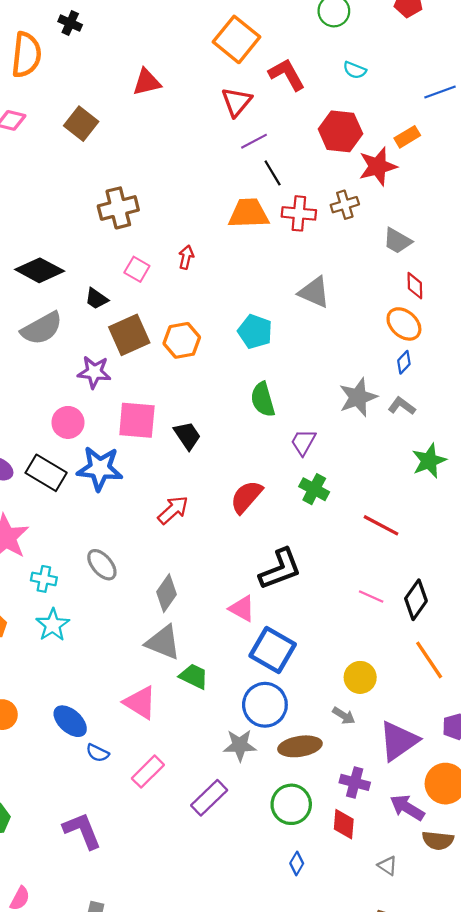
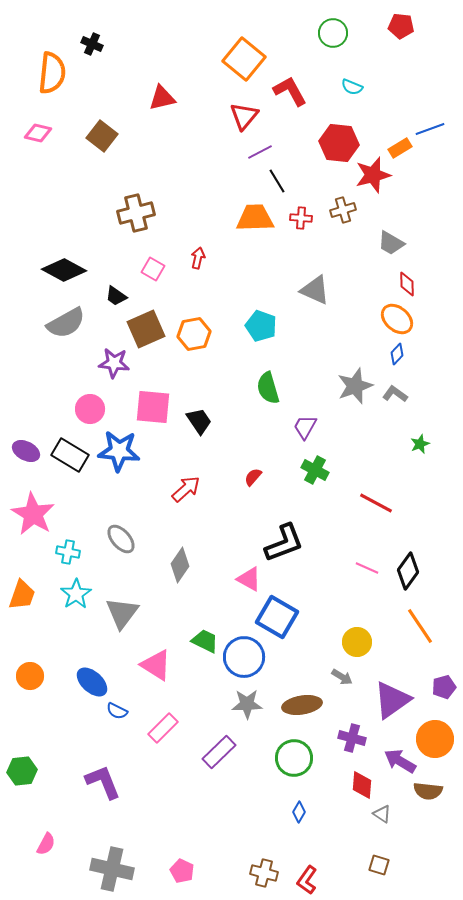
blue line: (440, 92) -> (430, 129), moved
red cross: (299, 213) -> (301, 218), size x0.7
green star: (429, 461) -> (420, 444), size x0.6
red semicircle: (246, 497) -> (253, 477), size x0.6
gray triangle: (163, 642) -> (122, 613), moved, turned 45
blue circle: (265, 705) -> (244, 657), moved
red diamond: (344, 824) -> (362, 785), moved

